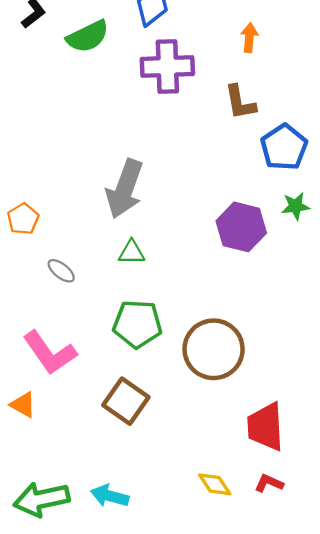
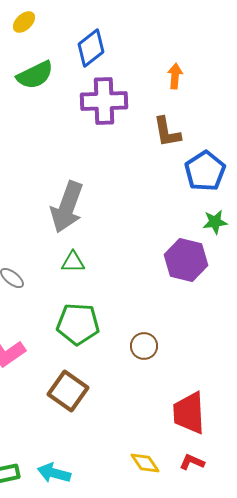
purple hexagon: (241, 227) -> (186, 260), moved
brown circle: (214, 349) -> (144, 346), size x0.5

